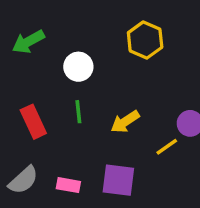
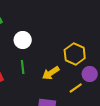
yellow hexagon: (145, 40) -> (75, 54), moved

